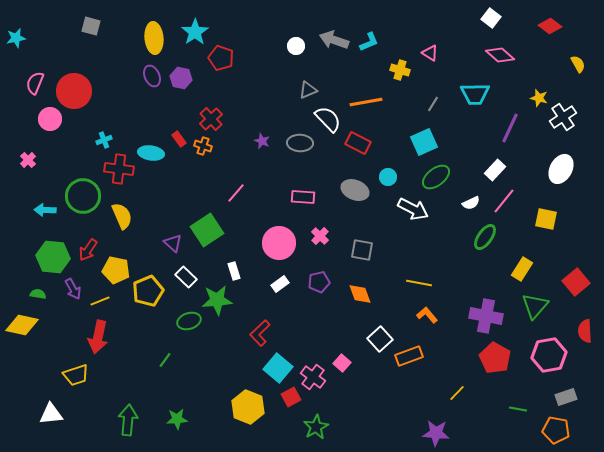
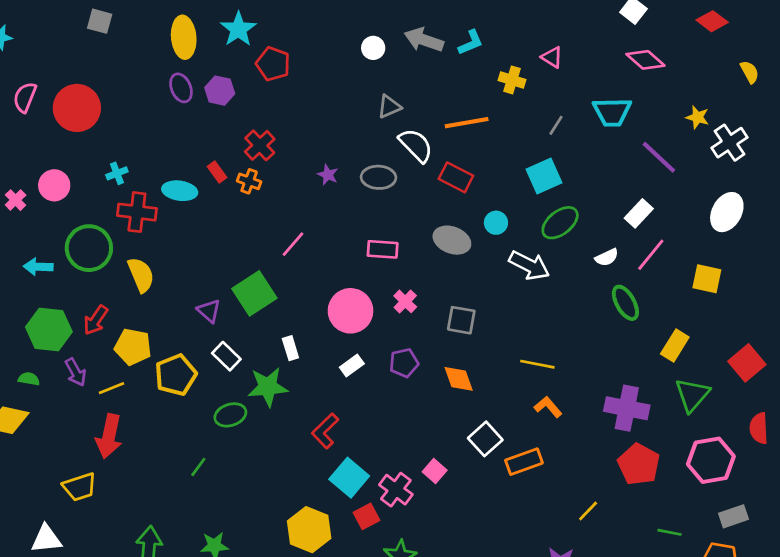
pink circle: (50, 119) -> (54, 185), moved
purple line: (510, 128) -> (659, 157), turned -72
green ellipse: (485, 237) -> (625, 303), turned -64

